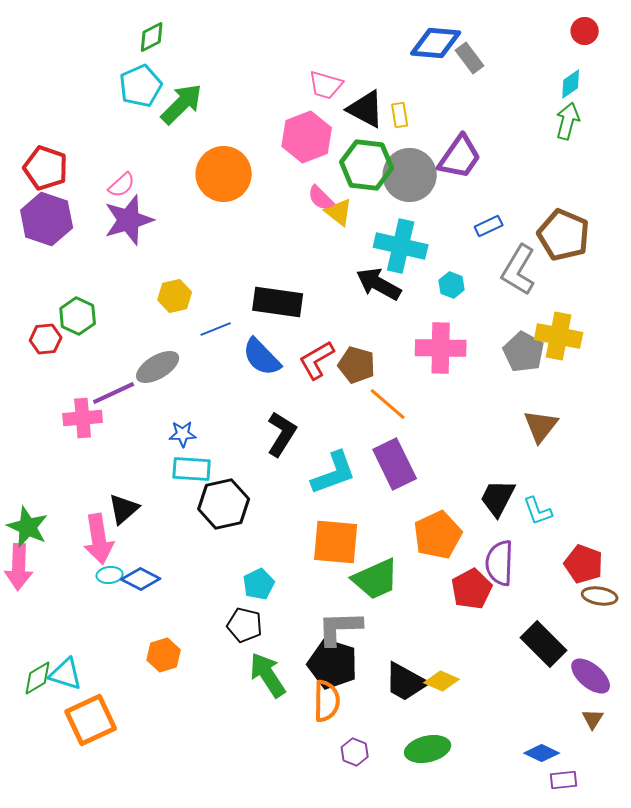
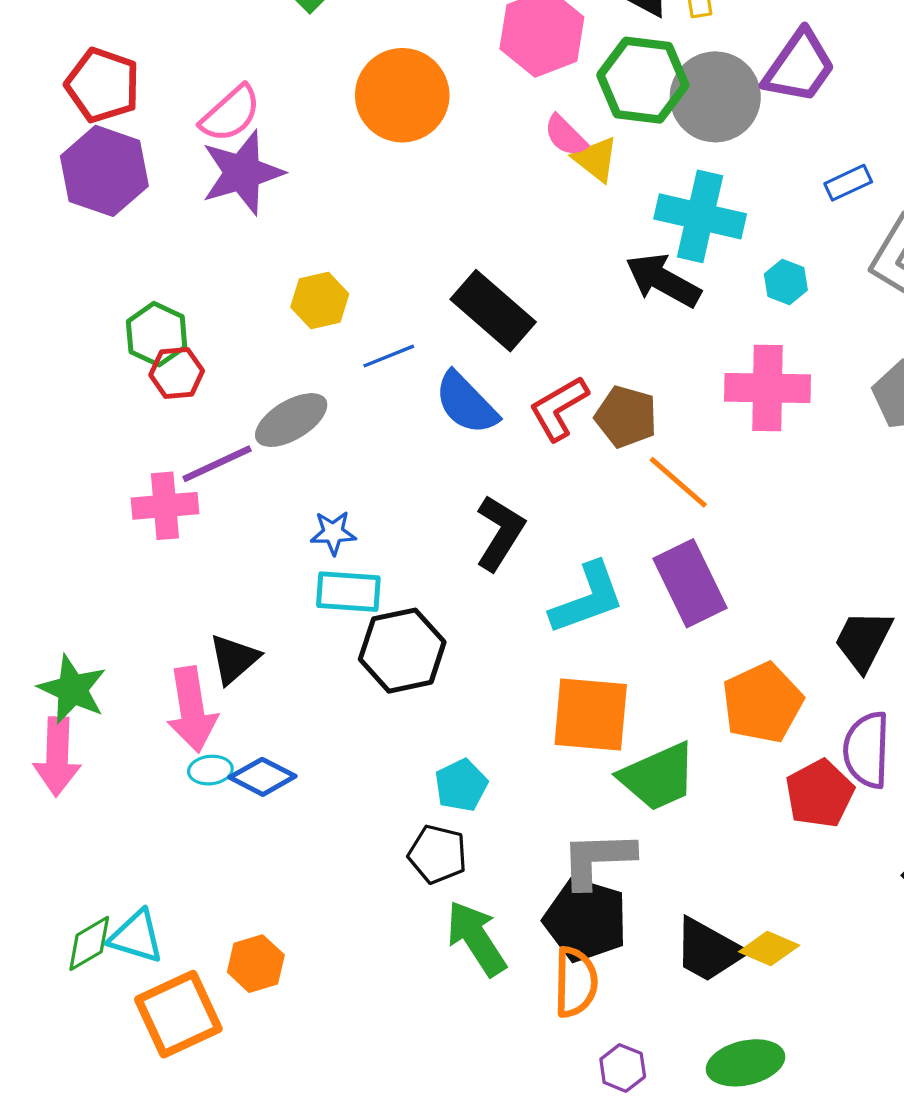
pink semicircle: (122, 185) -> (231, 114), size x1.4
black rectangle: (278, 302) -> (493, 311), turned 33
red hexagon: (46, 339) -> (177, 373), moved
orange hexagon: (164, 655) -> (256, 964), moved

